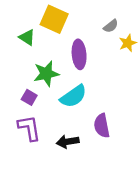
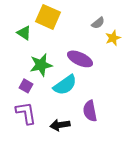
purple ellipse: (79, 54) -> (80, 59), moved, turned -60

